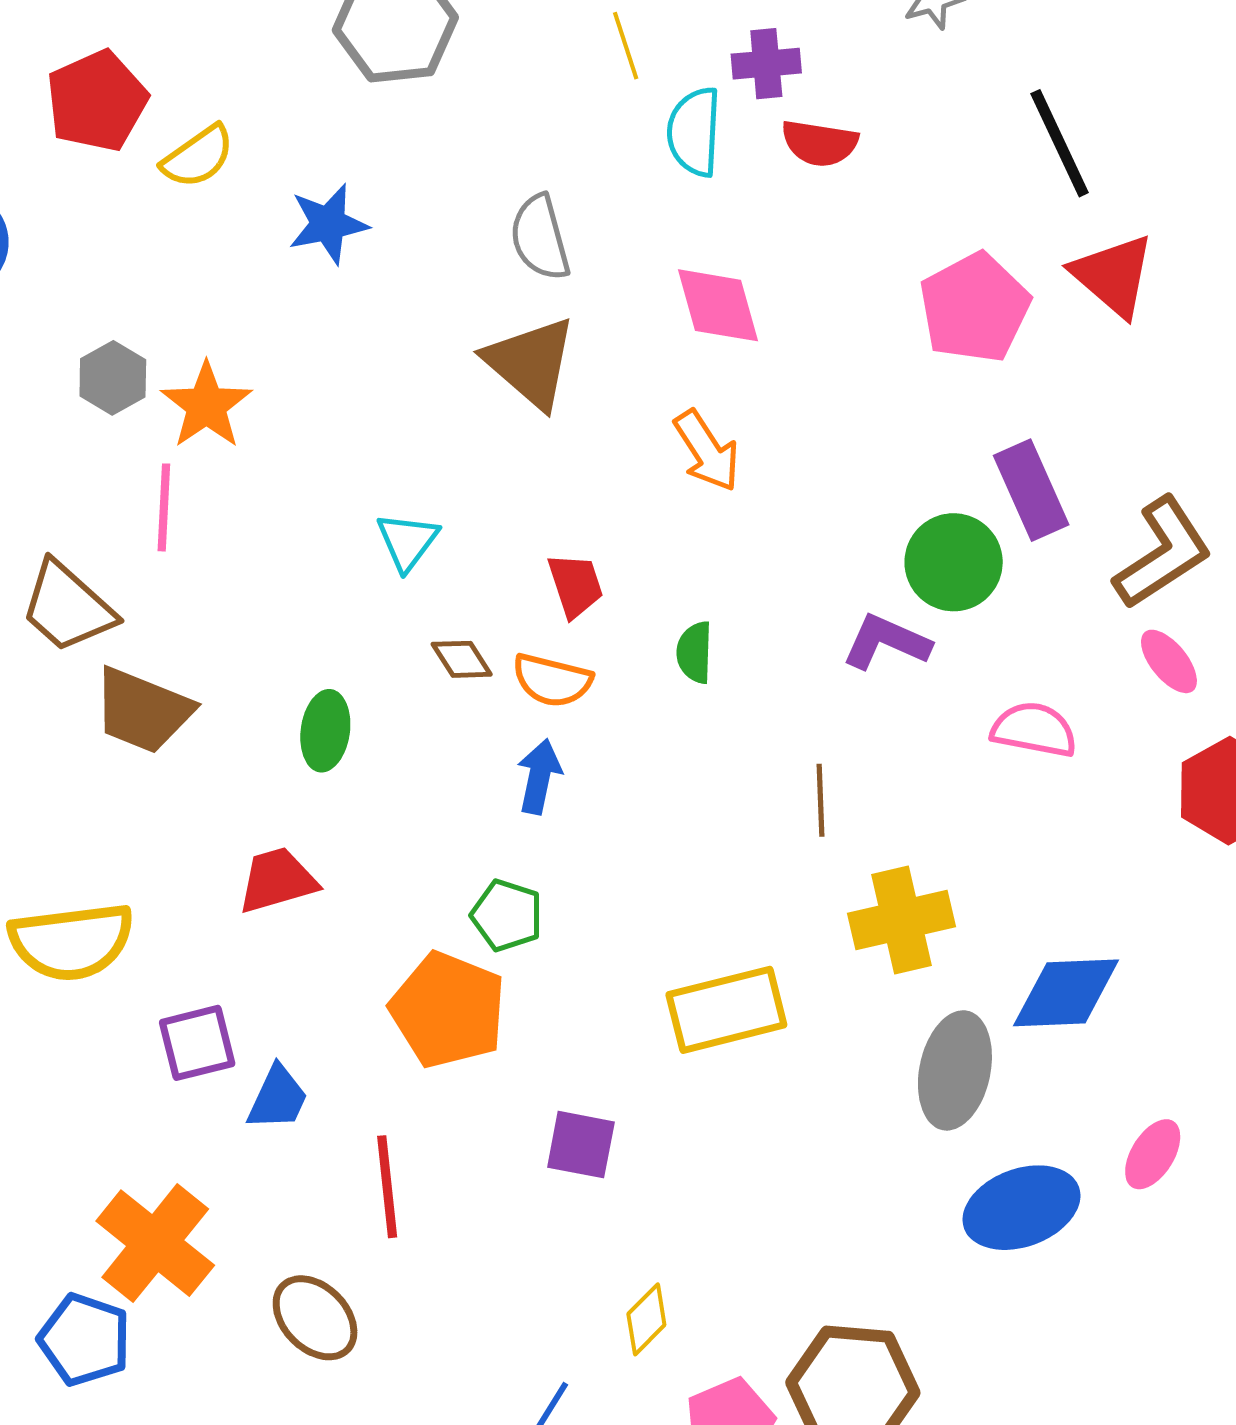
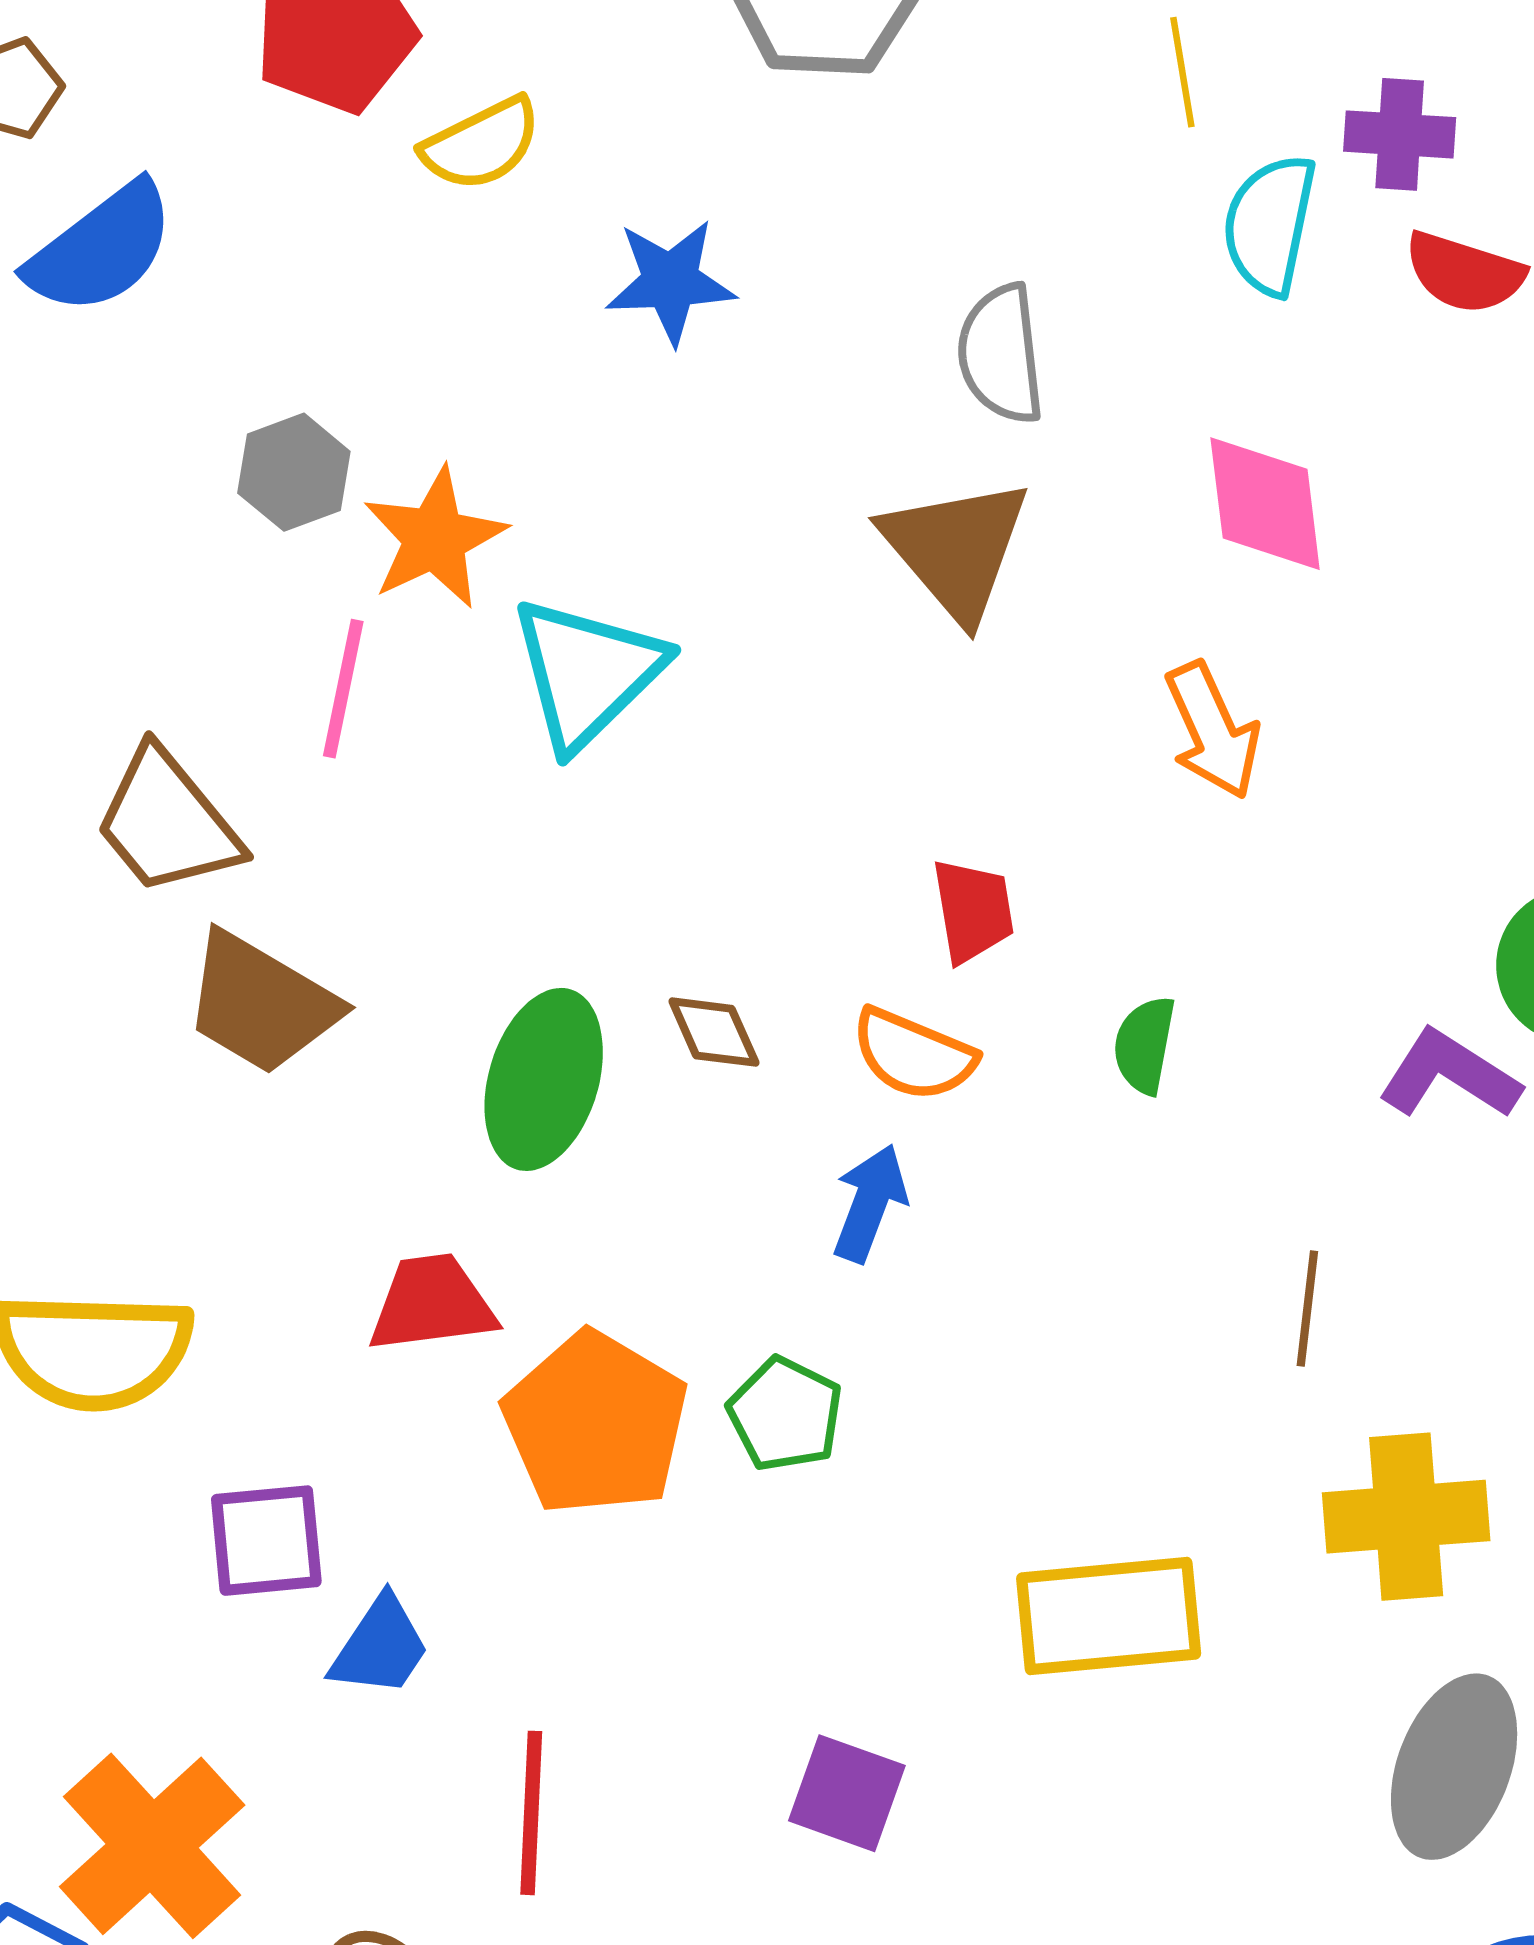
cyan triangle: (407, 541) -> (587, 673), moved, size x1.6
brown diamond: (462, 659) -> (714, 1032), moved
green ellipse: (325, 731) -> (544, 1079), size x1.4
orange pentagon: (448, 1010) -> (596, 1423), moved

